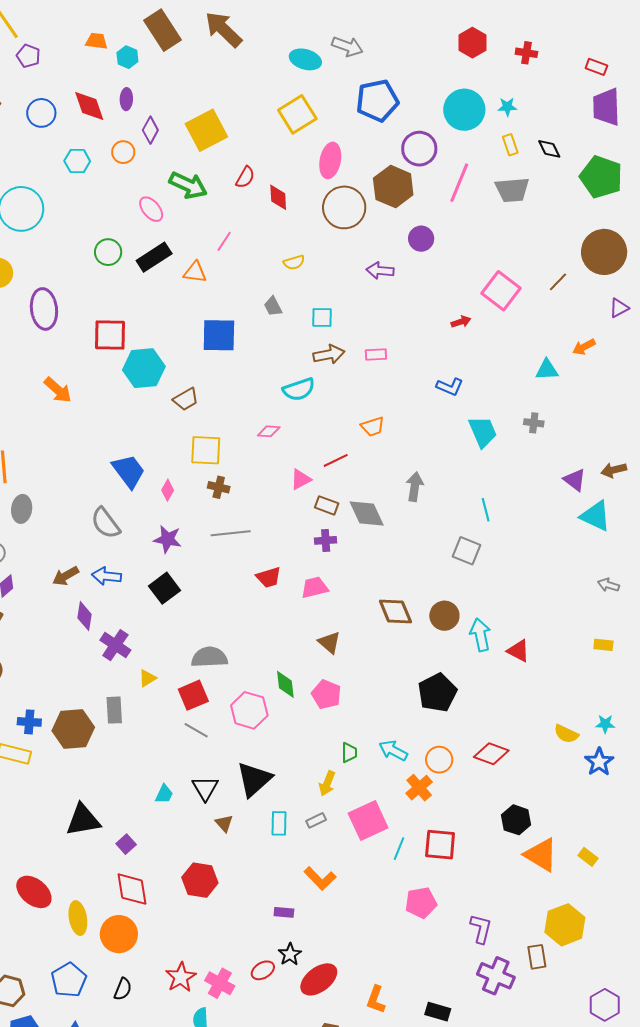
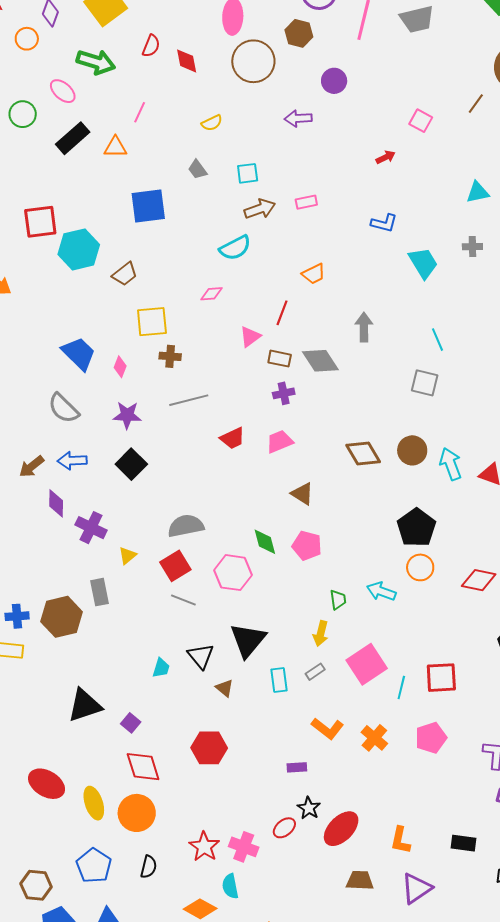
brown hexagon: (393, 187) -> (299, 33), size x0.7
green circle: (108, 252) -> (23, 114), moved
pink square: (501, 291) -> (421, 121), size x0.6
red line: (336, 460) -> (282, 313), turned -35
orange circle: (439, 760) -> (420, 567), moved
orange cross: (419, 788) -> (374, 738), moved

